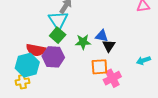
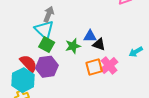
black triangle: (109, 46) -> (99, 44), turned -32
red semicircle: (36, 50) -> (28, 63), turned -132
pink cross: (112, 78) -> (109, 65), moved

